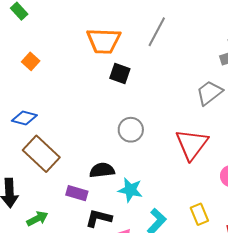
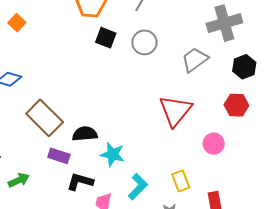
gray circle: (131, 130) -> (144, 42), moved
brown rectangle: (41, 154) -> (45, 118), moved

